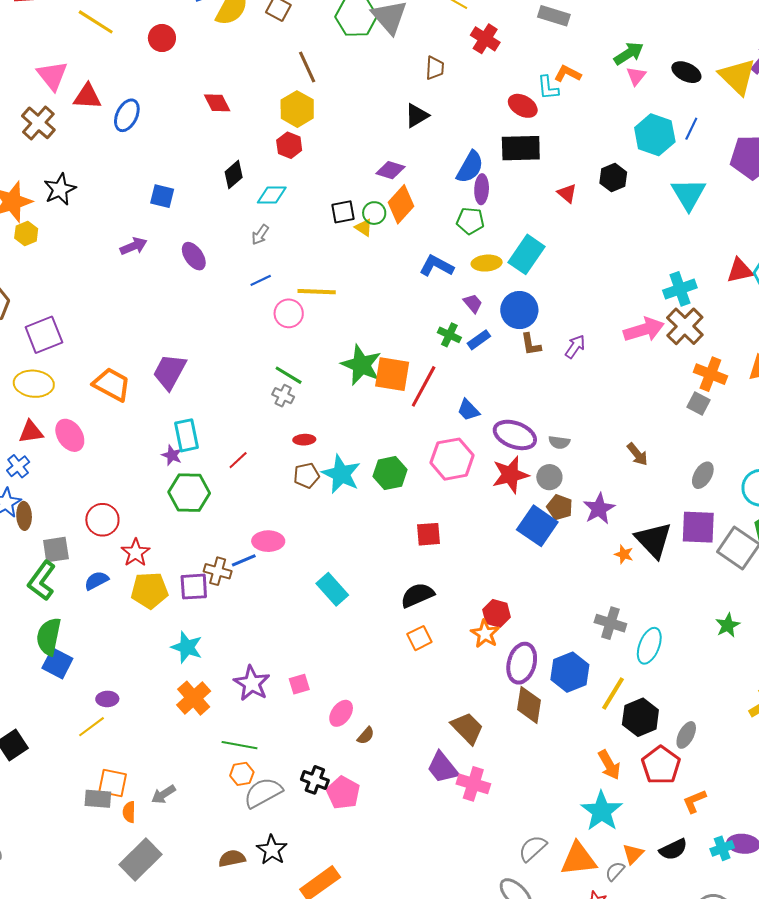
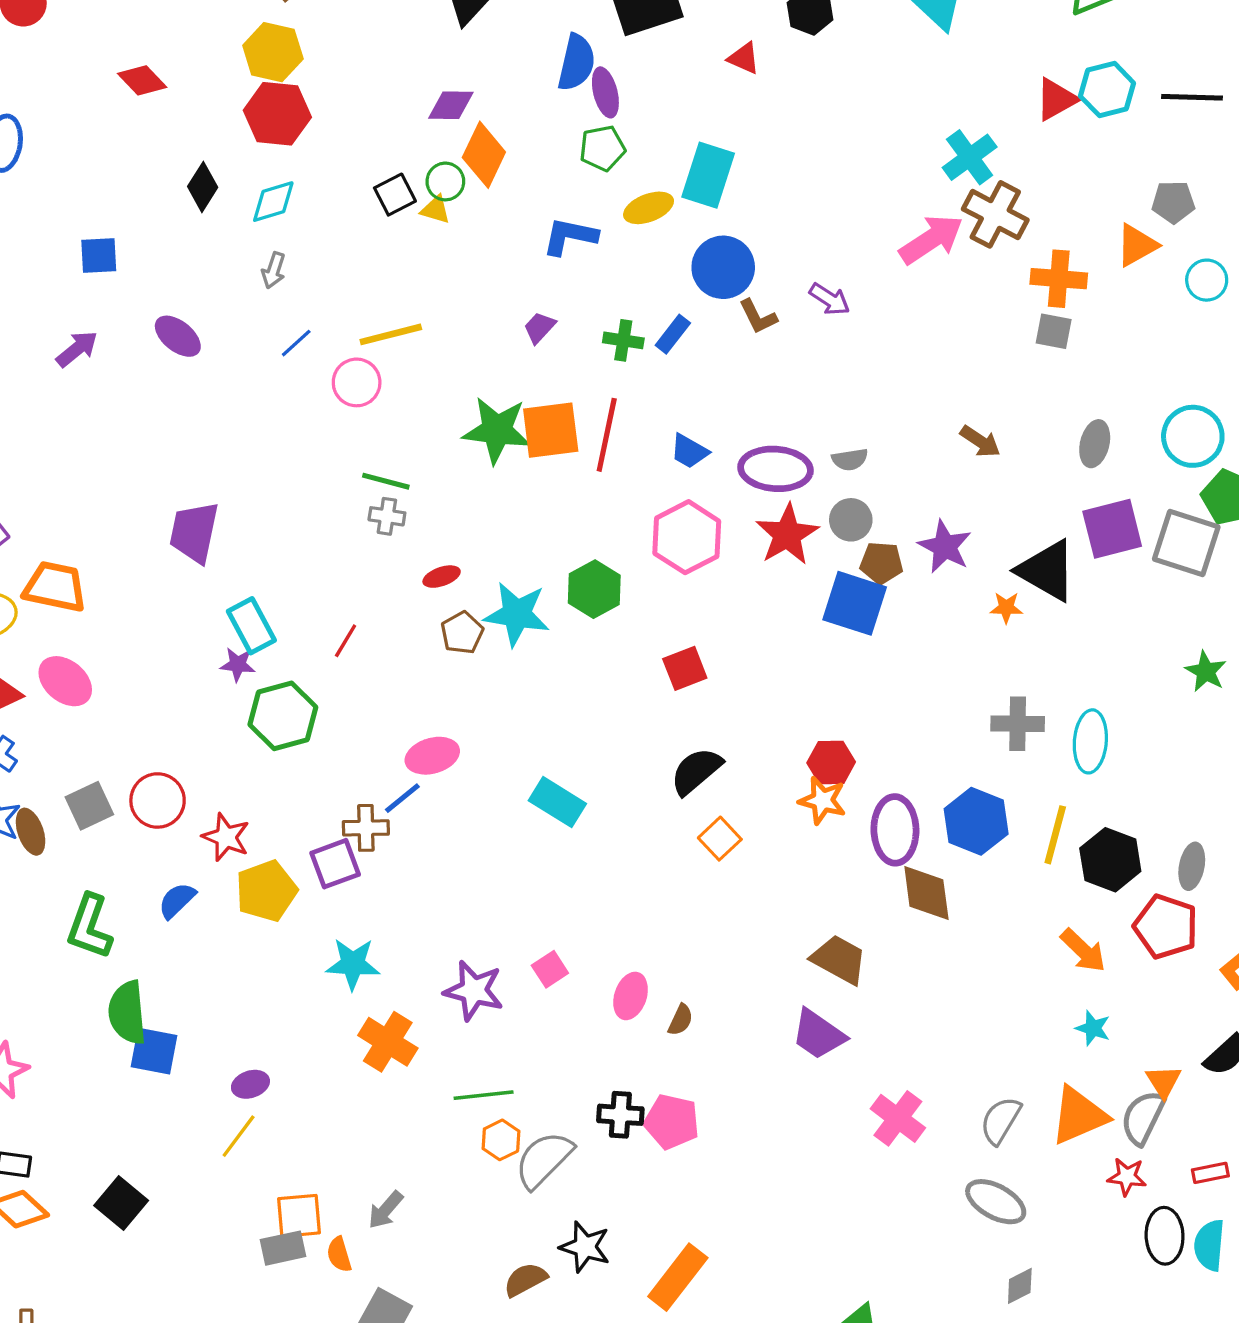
red hexagon: (289, 145) -> (277, 114), size x1.5
purple trapezoid: (473, 303) -> (539, 327), moved, turned -80
purple arrow: (575, 347) -> (830, 299), turned 105
orange trapezoid: (112, 384) -> (55, 587), moved
gray square: (56, 550) -> (89, 806), moved
pink cross: (473, 784) -> (898, 1118), moved, turned 36
cyan star: (602, 811) -> (1093, 1028), size x0.5
gray semicircle: (615, 871) -> (1143, 1118), size x1.6

